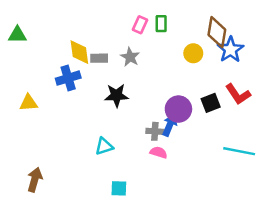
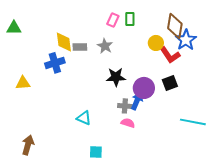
red L-shape: (238, 94) -> (170, 55), moved
black star: (116, 95) -> (116, 77), moved
cyan triangle: (104, 146) -> (84, 118), turned 42

